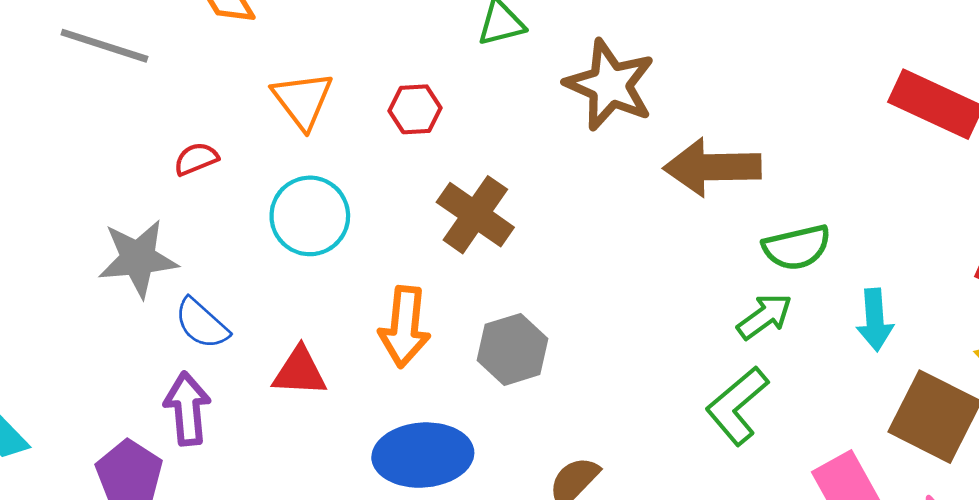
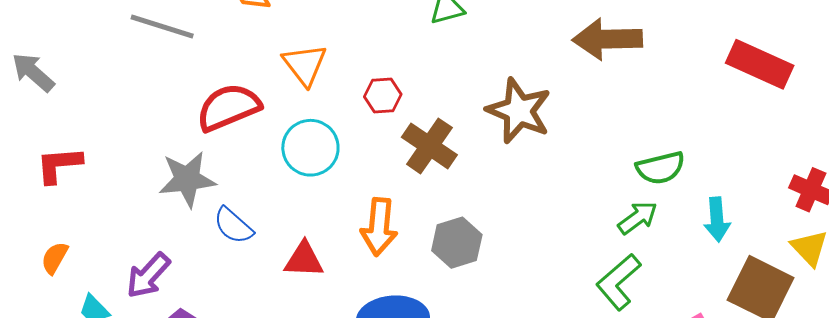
brown star: (610, 85) -> (519, 111), moved
red hexagon: (415, 109) -> (383, 95), moved
red semicircle: (196, 159) -> (228, 107), size x2.0
brown arrow: (712, 167) -> (607, 39), moved
purple arrow: (187, 409) -> (148, 275), moved, turned -132

